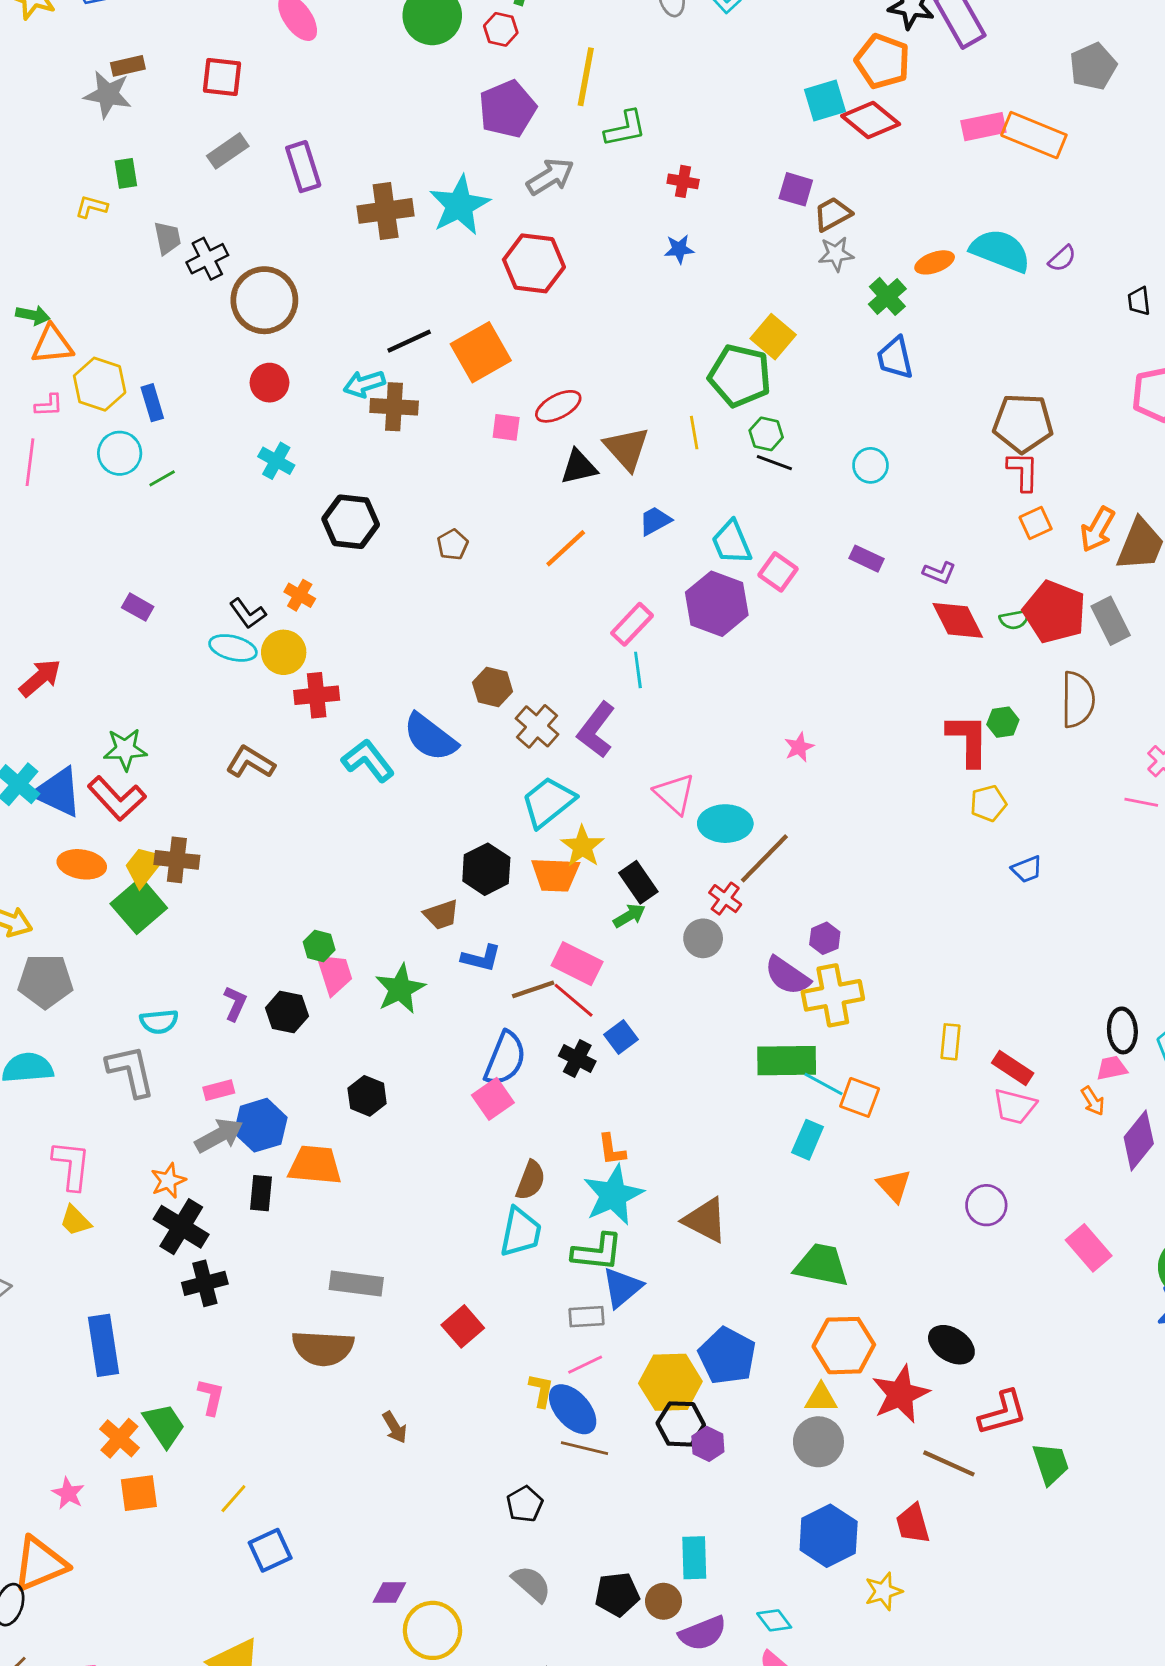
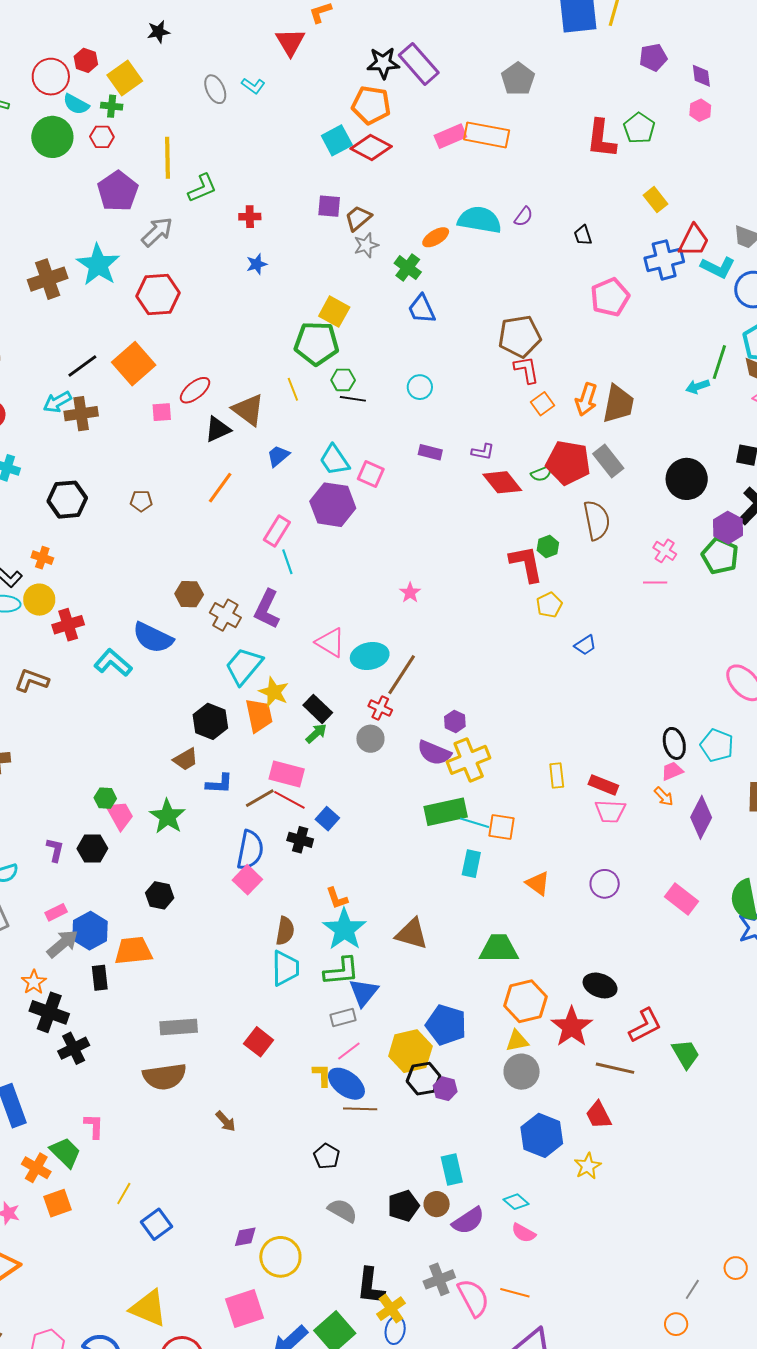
brown pentagon: (453, 545) -> (141, 501), turned -30
orange trapezoid: (555, 875) -> (259, 715), turned -93

